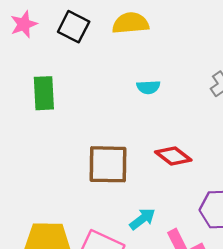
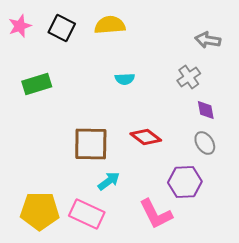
green rectangle: (44, 93) -> (37, 84), turned 76
cyan arrow: (142, 219) -> (109, 181), moved

